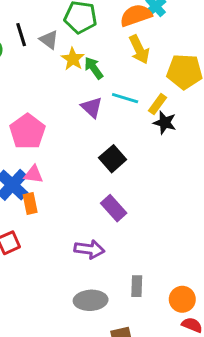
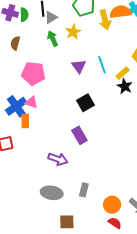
gray triangle: (49, 40) -> (51, 17), moved, turned 40
yellow arrow: (139, 49) -> (105, 20), moved
green arrow: (94, 68) -> (53, 39), moved
cyan line: (125, 98) -> (102, 65), turned 42
pink pentagon: (27, 132) -> (33, 73), turned 30

